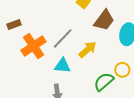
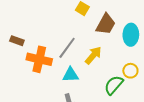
brown rectangle: (14, 24) -> (17, 41), turned 48
orange cross: (34, 46) -> (39, 59), turned -35

